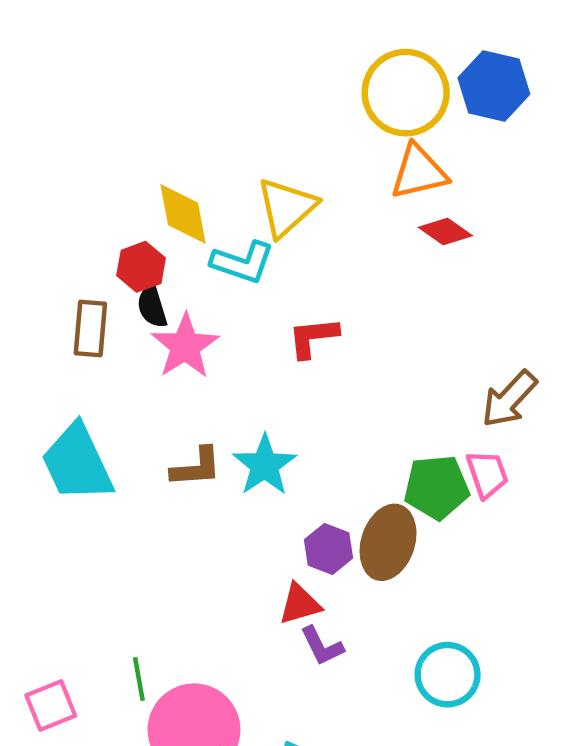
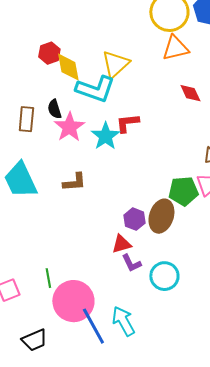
red diamond: (445, 231) -> (190, 93), moved, turned 30
cyan L-shape: (242, 262) -> (95, 89), size x1.4
red hexagon: (141, 267) -> (49, 53), moved
cyan star: (265, 465) -> (105, 136), moved
cyan circle: (448, 675) -> (164, 276), moved

